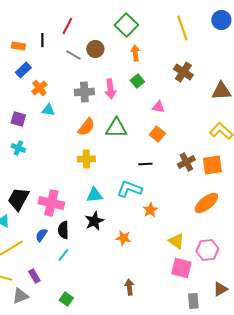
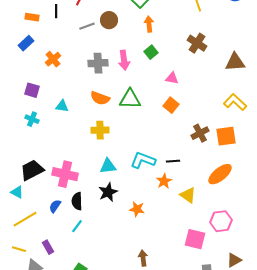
gray line: (73, 55) -> (87, 26), turned -49
blue rectangle: (23, 70) -> (26, 43), moved
cyan triangle: (48, 110) -> (62, 106), moved
orange semicircle: (86, 127) -> (100, 98), turned 72
black line: (145, 164) -> (173, 161), moved
black trapezoid: (18, 199) -> (32, 170), turned 35
yellow triangle: (176, 241) -> (188, 195), moved

